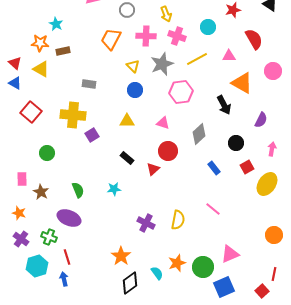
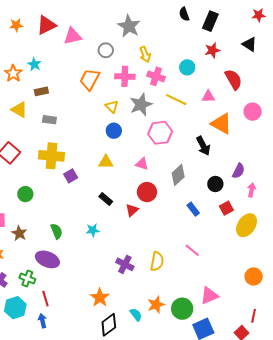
orange star: (40, 43) -> (13, 73), moved, turned 30
yellow line: (197, 59) -> (176, 100), turned 55
gray rectangle: (89, 84) -> (49, 120), moved
purple semicircle: (261, 120) -> (238, 171), moved

